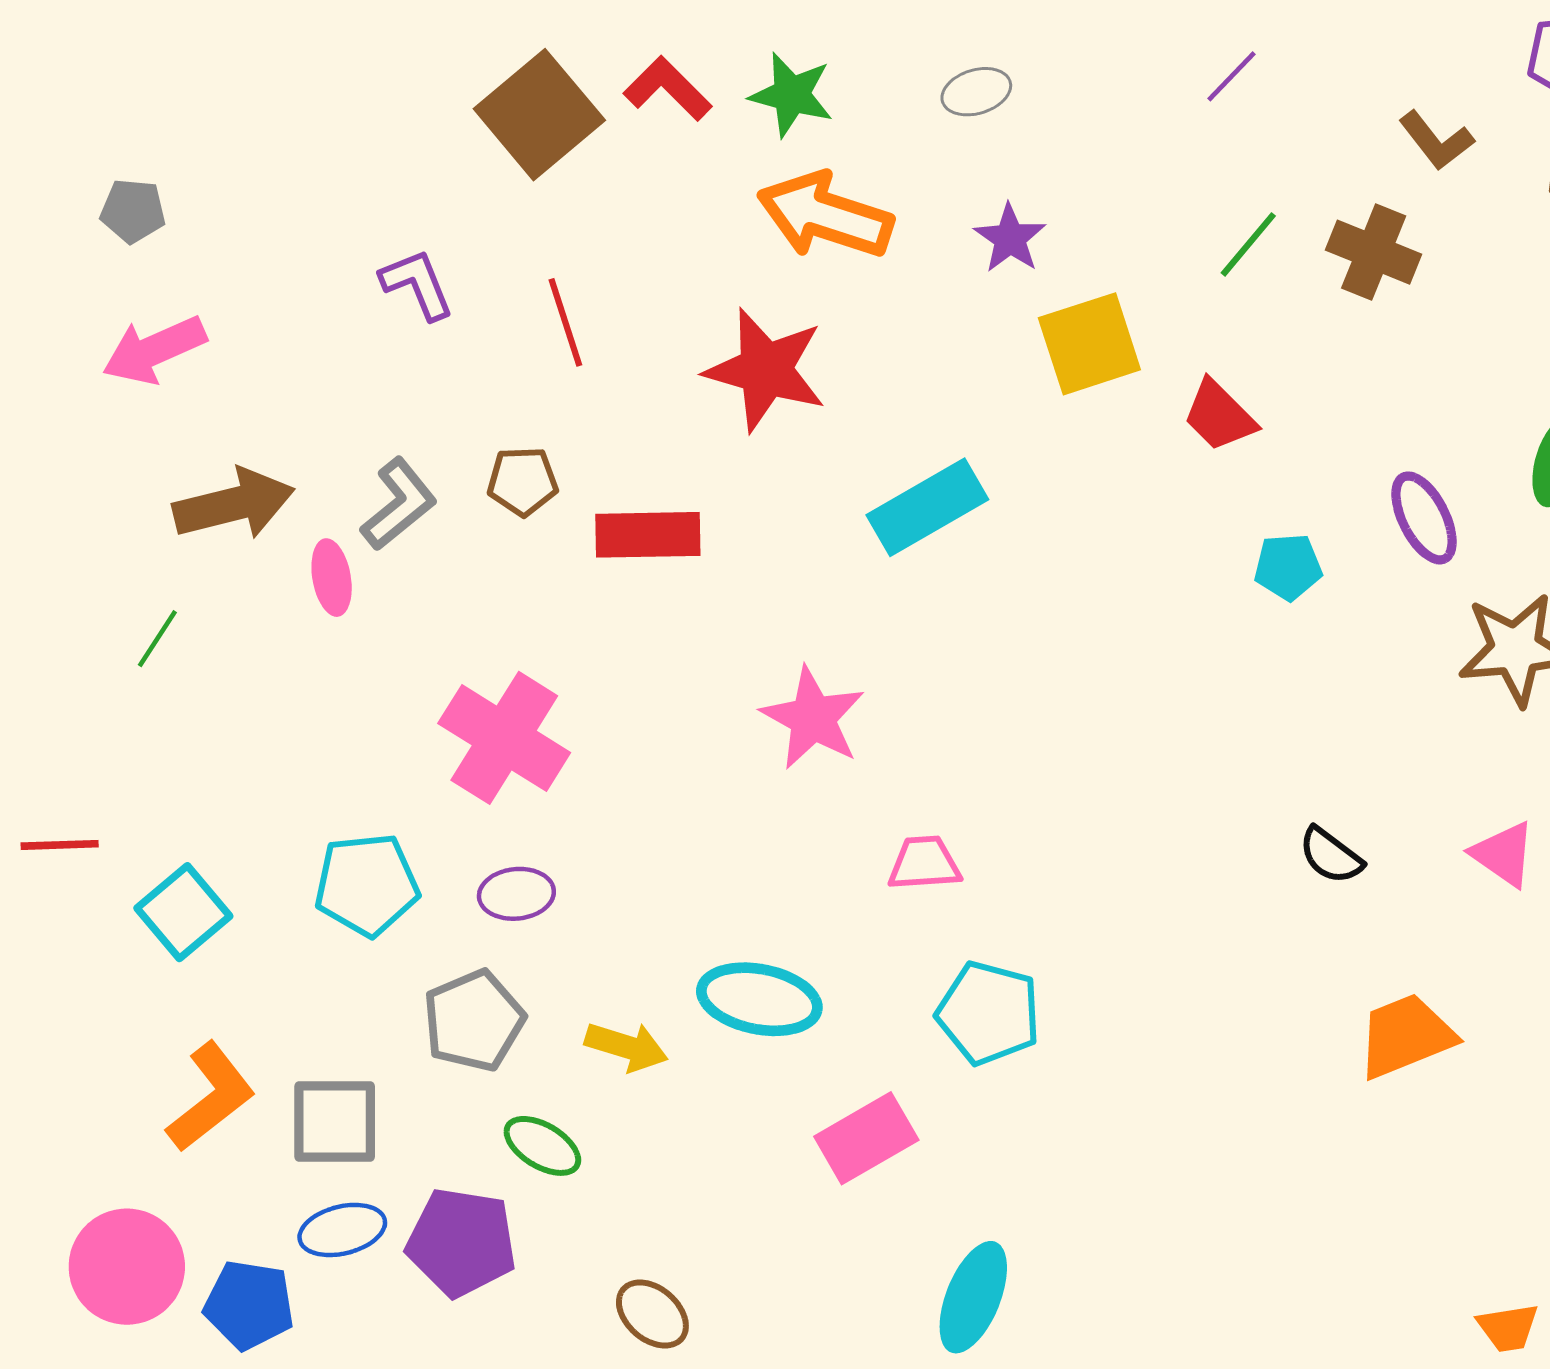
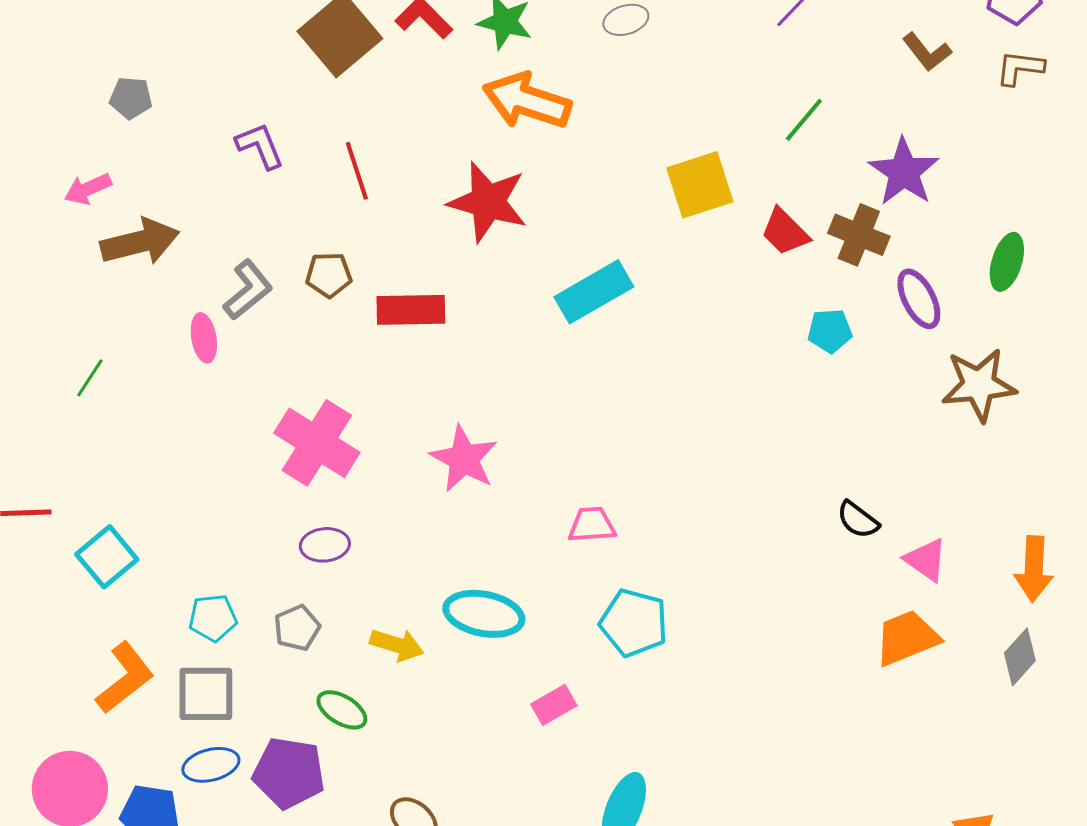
gray pentagon: (133, 211) -> (131, 98), moved
purple star: (1010, 238) -> (904, 172), moved, size x1.5
brown cross: (1374, 252) -> (859, 235), moved
pink arrow: (154, 350) -> (88, 189), size x0.7
brown arrow: (234, 504) -> (140, 242), moved
pink star: (813, 718) -> (464, 459), moved
pink triangle: (1503, 854) -> (926, 560), moved
cyan pentagon: (367, 885) -> (213, 618), moved, size x0.7
gray pentagon: (474, 1021) -> (297, 628), size x0.7
pink rectangle: (866, 1138) -> (554, 705), size x0.7

